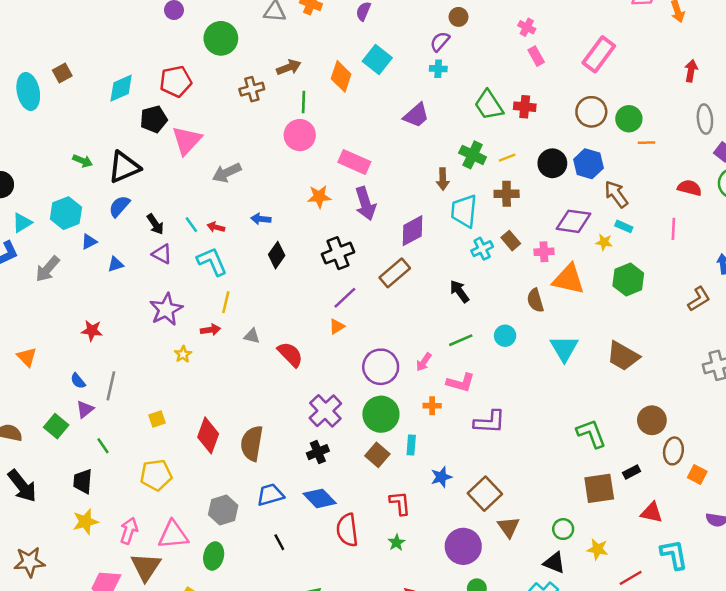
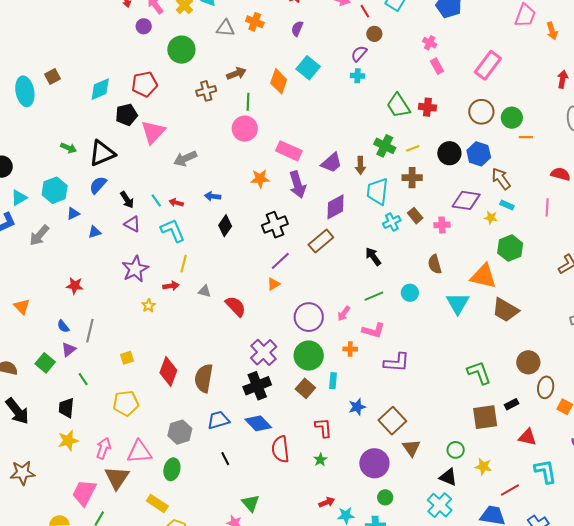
purple trapezoid: (416, 115) -> (331, 163), moved
orange triangle: (568, 279) -> (483, 276), moved
black cross: (318, 452) -> (257, 386), size x1.5

